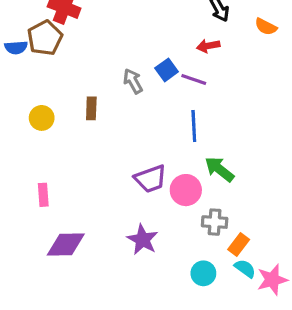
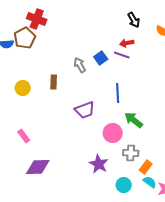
purple line: (194, 80) -> (122, 55), moved
purple trapezoid: (151, 179) -> (85, 110), moved
pink rectangle: (43, 195) -> (24, 136), turned -32
purple star: (143, 240) -> (99, 164), moved

